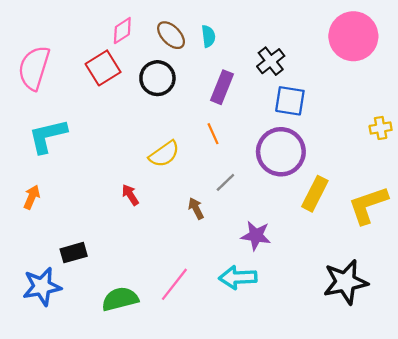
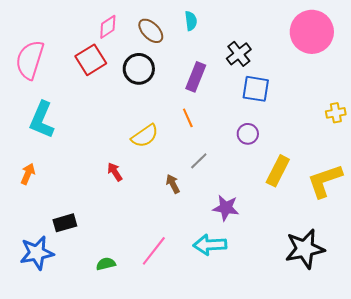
cyan semicircle: (208, 36) -> (191, 21), moved
cyan L-shape: (48, 136) -> (42, 120), turned -54
purple circle: (281, 152) -> (248, 134), size x0.5
green semicircle: (120, 299) -> (106, 264), size x0.6

